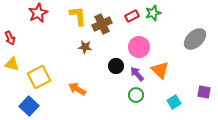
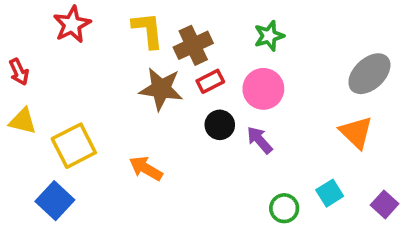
green star: (153, 13) -> (269, 36), moved
red rectangle: (132, 16) -> (210, 81), moved
brown star: (85, 47) -> (161, 89), size x1.6
orange triangle: (160, 70) -> (356, 132), moved
purple square: (204, 92) -> (385, 204), moved, turned 32
green circle: (136, 95) -> (284, 208), moved

